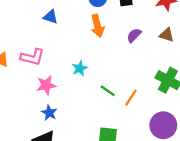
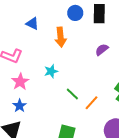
orange arrow: (98, 26) -> (61, 37), moved
pink star: (46, 85) -> (20, 82), turned -30

